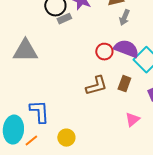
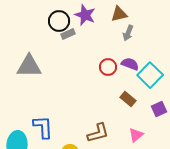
purple semicircle: (126, 49) -> (130, 64), size x0.7
brown rectangle: (124, 84) -> (128, 99), turned -70
brown L-shape: (96, 86) -> (98, 133), moved

